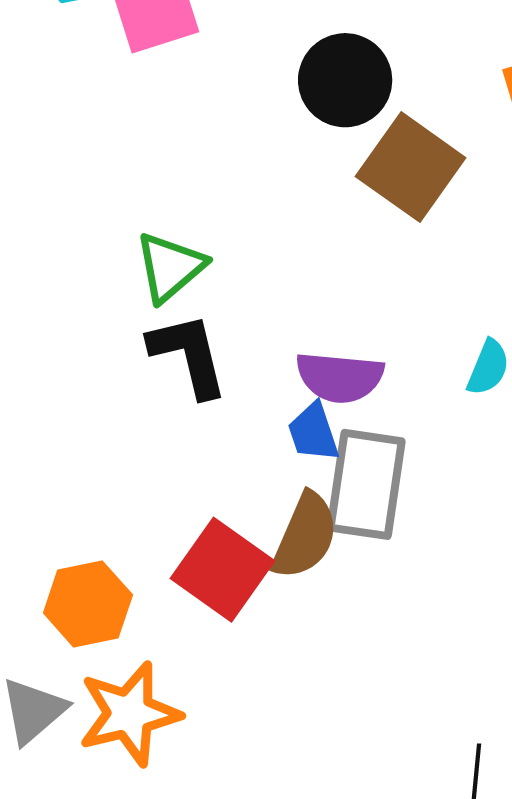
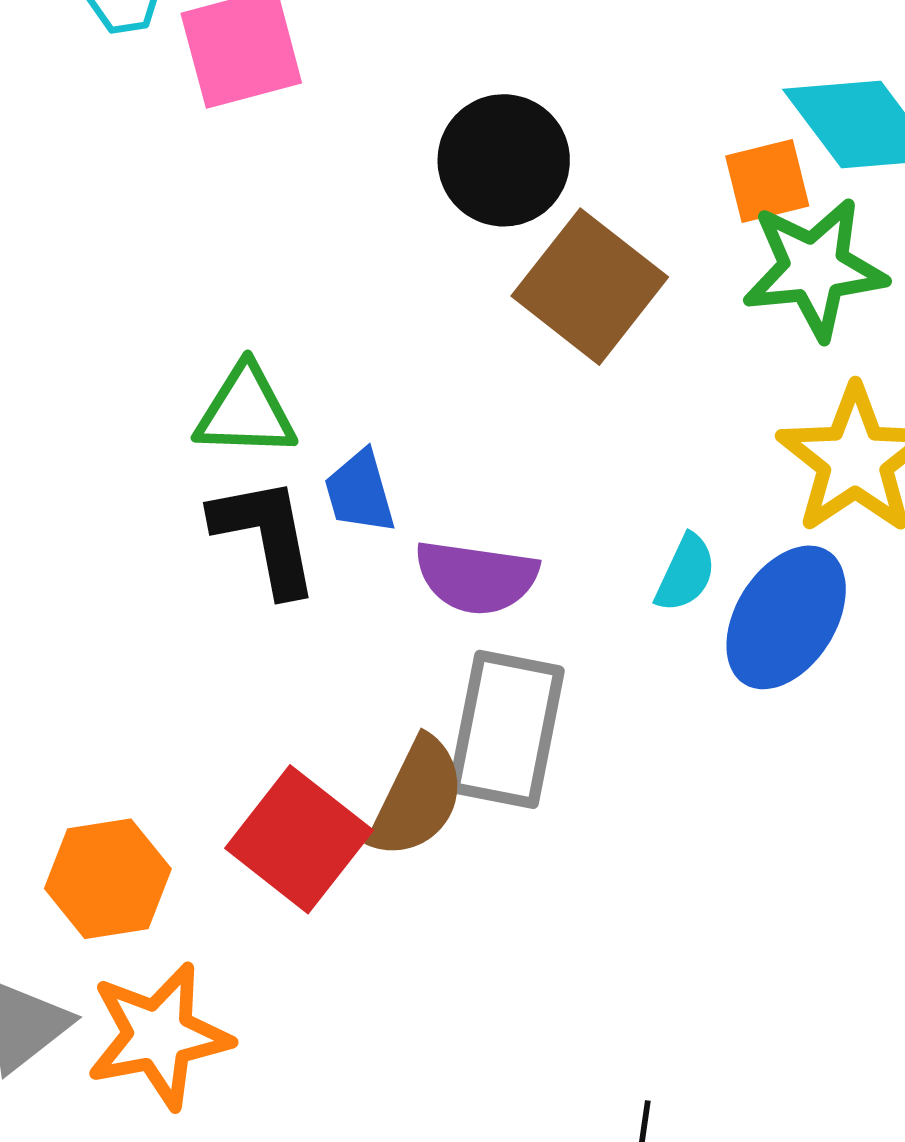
green triangle: (170, 267) -> (246, 411), turned 40
blue trapezoid: (313, 432) -> (360, 492), moved

